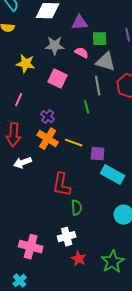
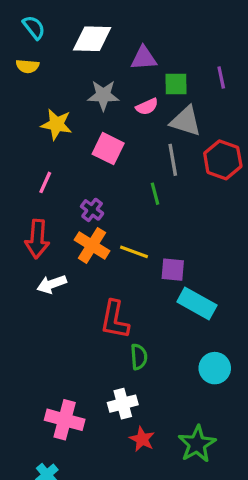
pink semicircle: (82, 53) -> (147, 107), turned 128

